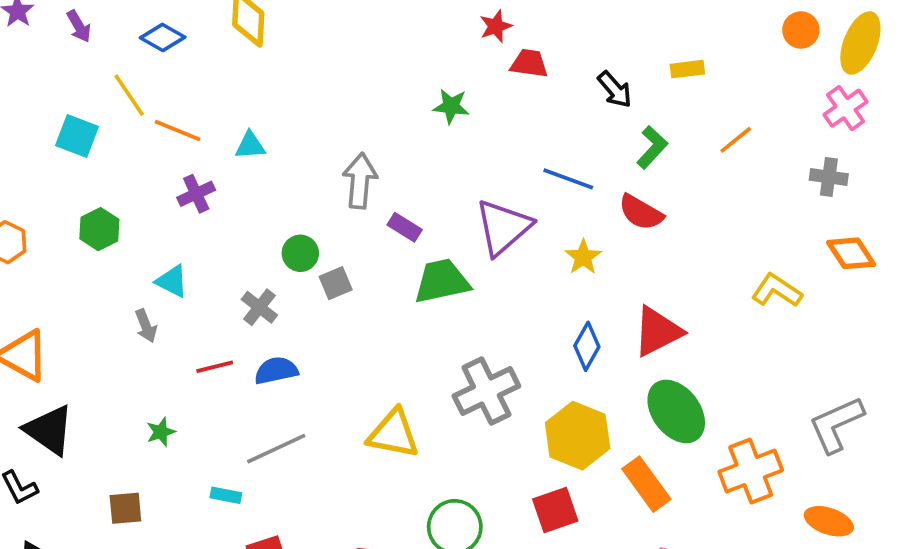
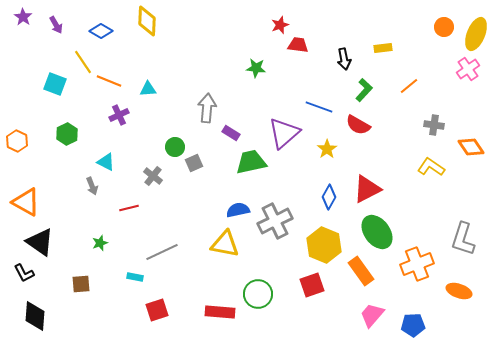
black arrow: (615, 90) -> (344, 59), turned 30
gray cross: (829, 177) -> (434, 125), moved
blue semicircle: (276, 371) -> (238, 210), moved
gray L-shape: (836, 424) -> (463, 239), turned -48

